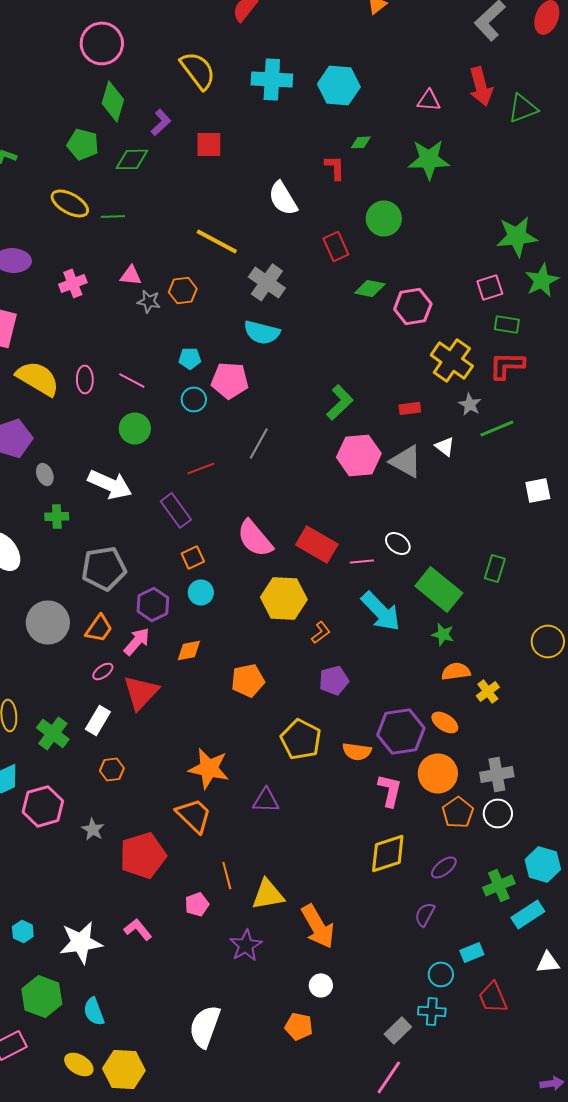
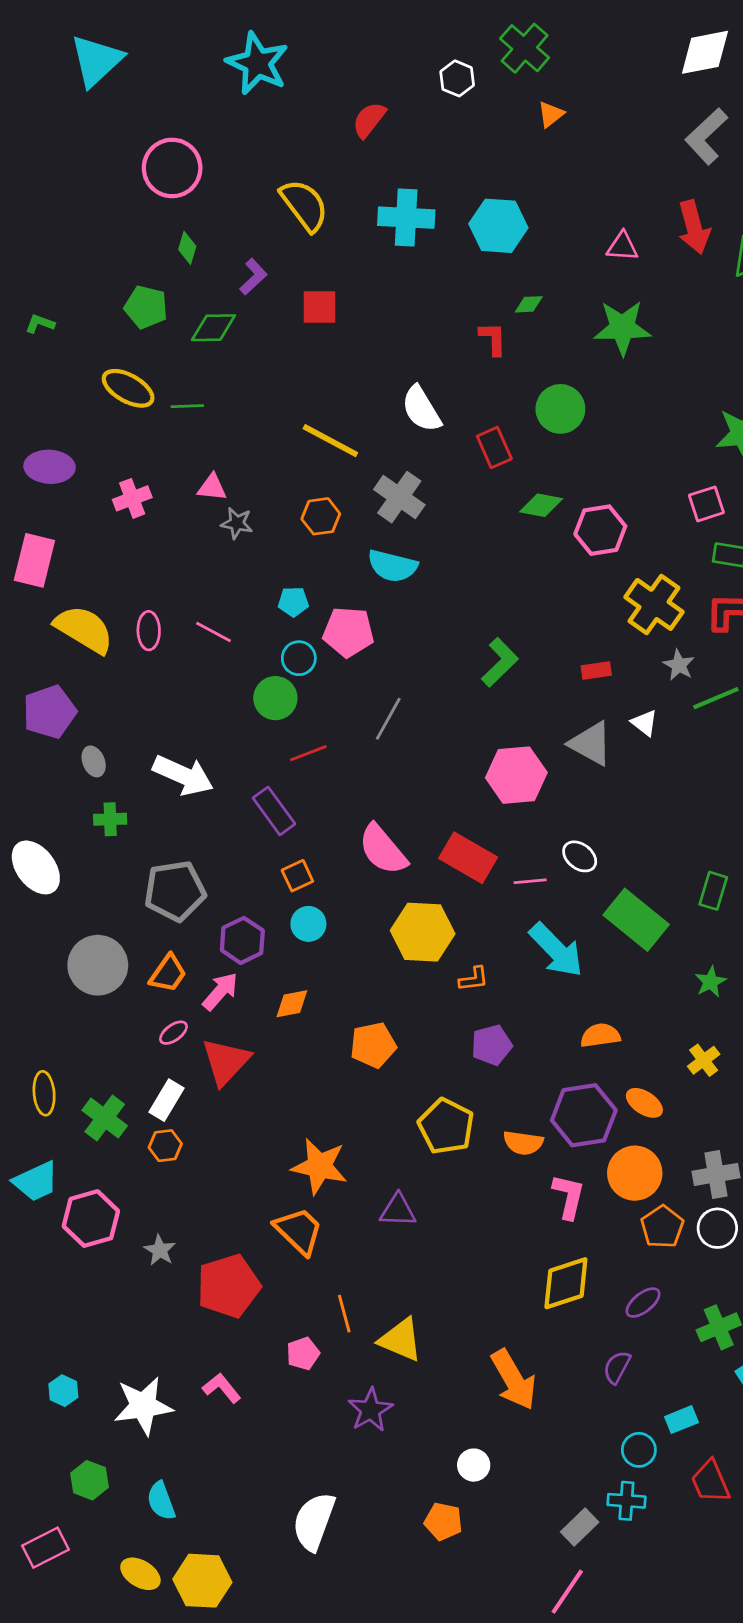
green diamond: (113, 101) -> (187, 248), size x0.6
white semicircle: (283, 198) -> (421, 409), moved
orange hexagon: (183, 290) -> (321, 516), moved
green circle: (135, 428) -> (275, 698), moved
pink hexagon: (359, 455) -> (516, 775), moved
orange L-shape: (321, 632) -> (474, 979), turned 30
green star: (443, 634) -> (710, 982), moved, turned 30
orange semicircle: (456, 671) -> (600, 1035), moved
orange hexagon: (112, 769) -> (165, 1146), moved
yellow triangle: (268, 894) -> (401, 1340), turned 33
orange arrow: (318, 926) -> (514, 1380), moved
green hexagon: (42, 996) -> (89, 1480), size x0.7

